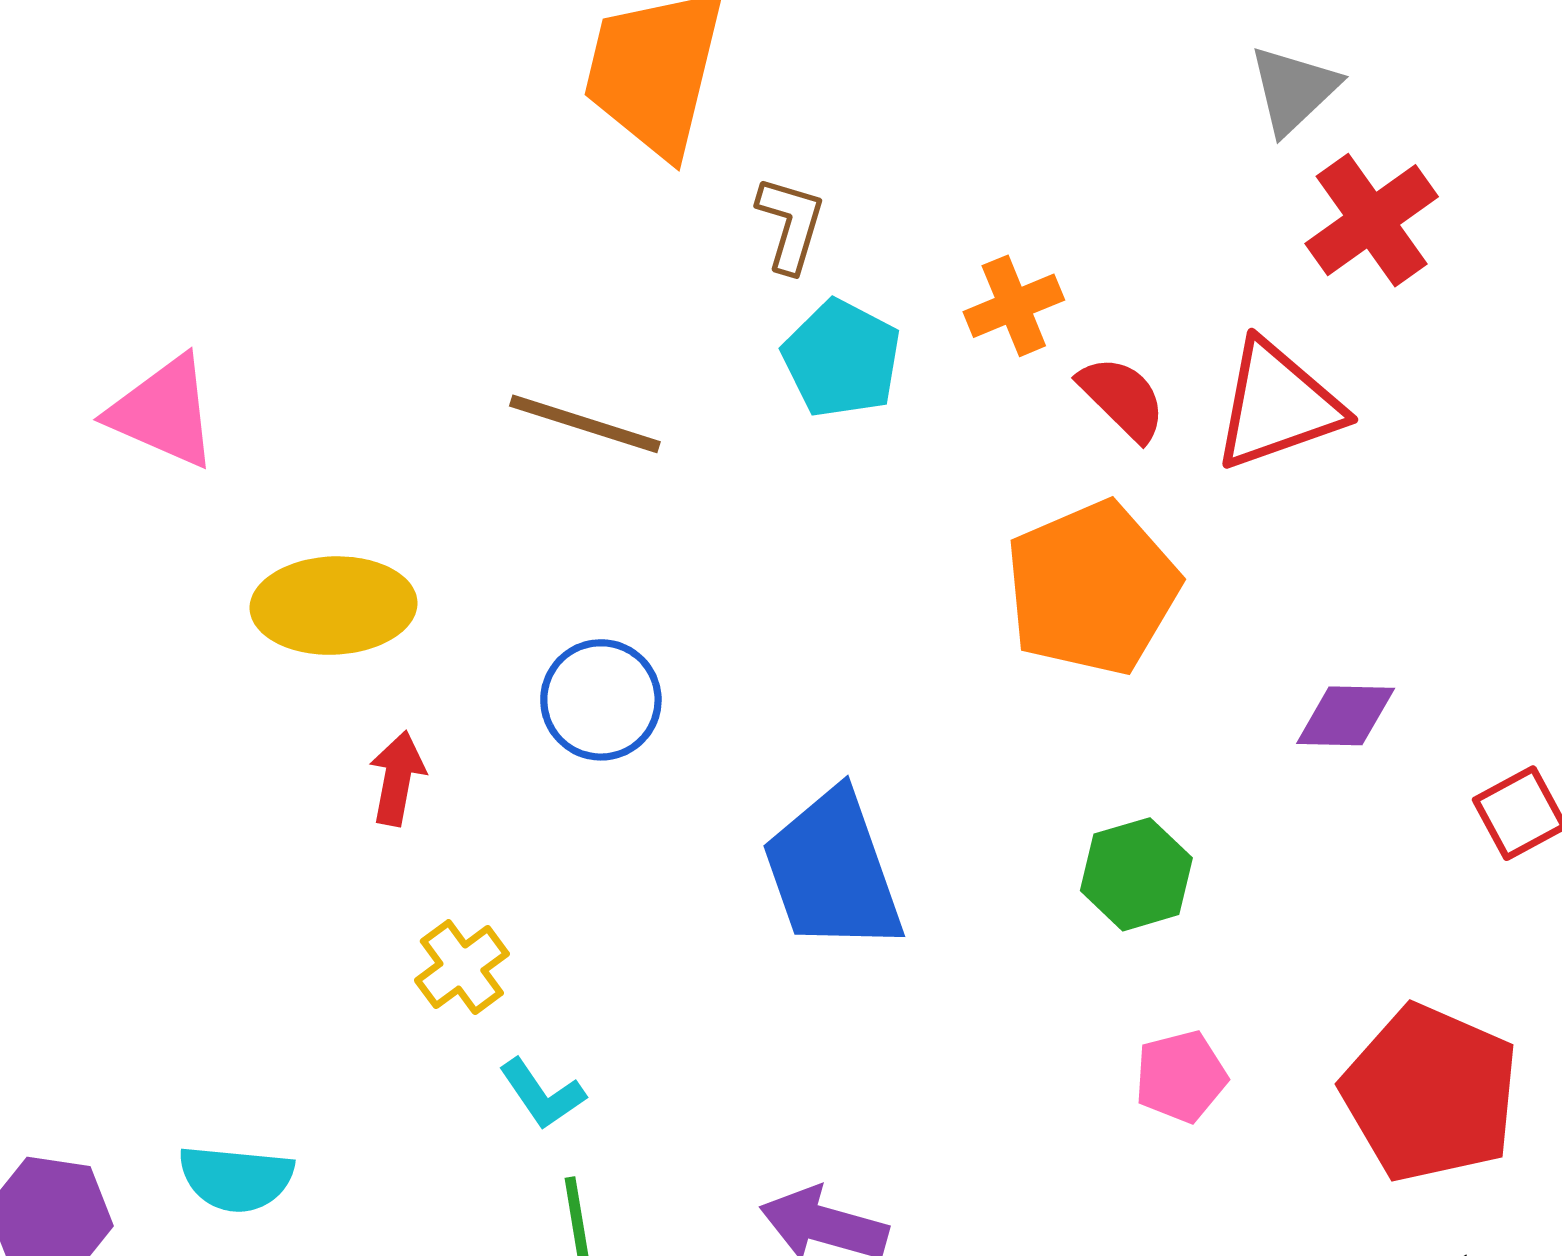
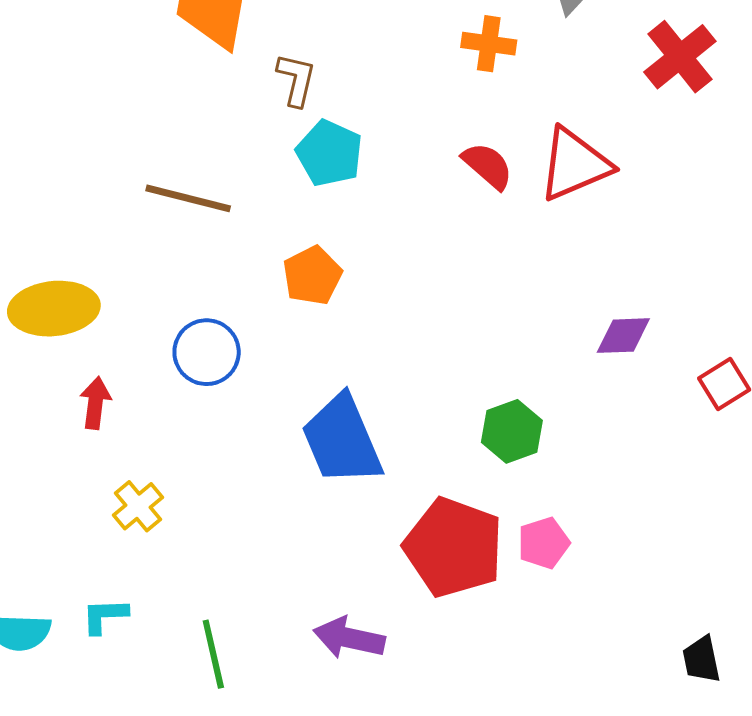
red cross: (1372, 220) -> (680, 57), moved
orange cross: (1014, 306) -> (489, 44), moved, turned 34
orange pentagon: (1092, 588) -> (312, 275), moved, size x0.6
red pentagon: (1430, 1093) -> (454, 547), moved
cyan L-shape: (542, 1094) -> (105, 616), moved, turned 126

